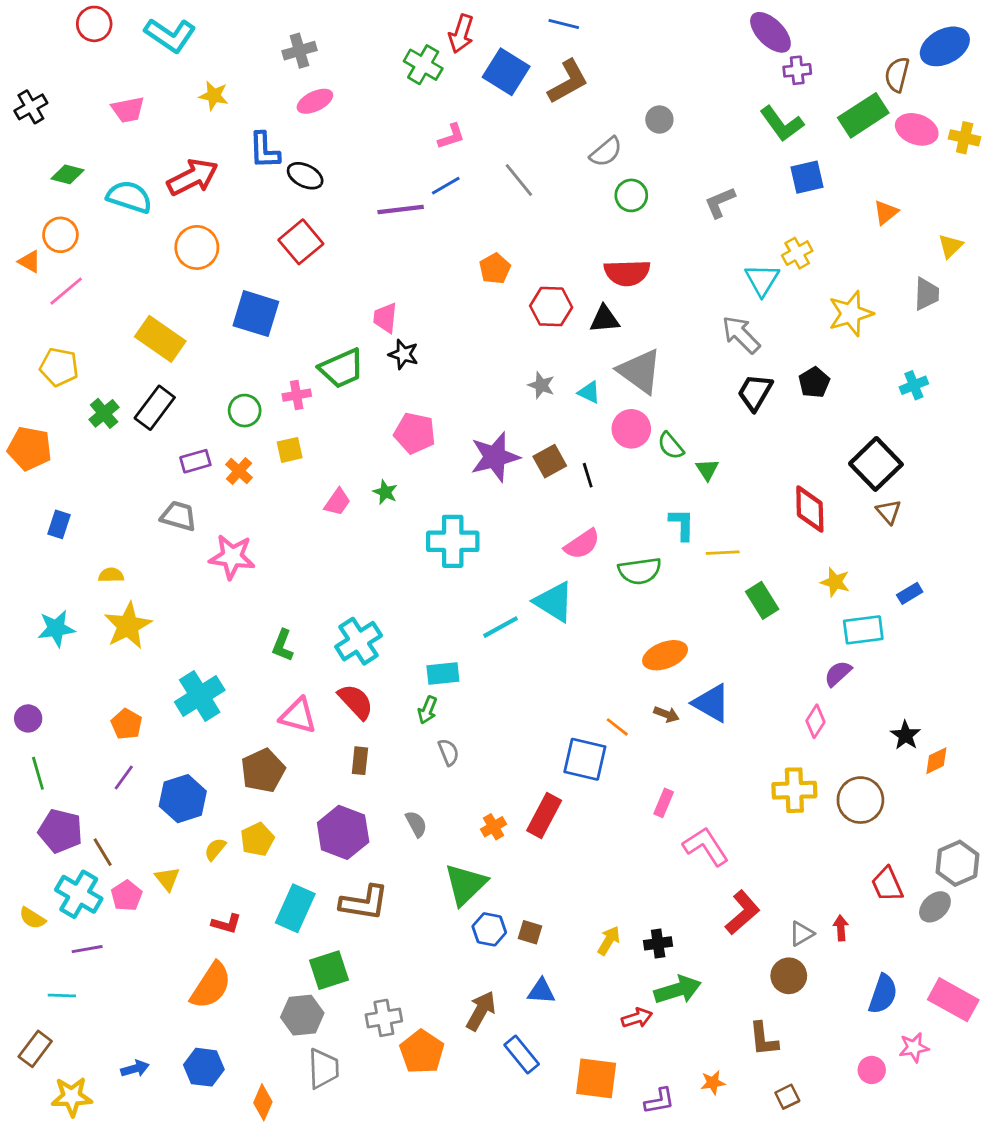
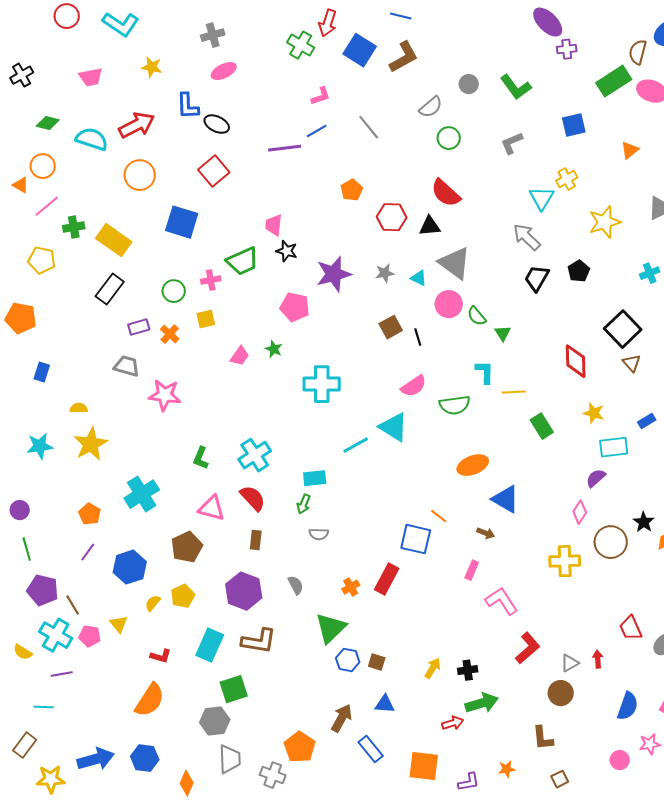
green L-shape: (782, 124) -> (516, 87), moved
red semicircle: (627, 273) -> (446, 193), turned 44
gray star: (541, 385) -> (385, 273), turned -30
green cross: (104, 413) -> (74, 227), moved, turned 30
purple star: (495, 457) -> (334, 274), moved
brown arrow: (666, 714) -> (486, 533), moved
gray semicircle: (449, 752) -> (319, 534), turned 114
brown circle: (860, 800) -> (611, 542), moved
pink pentagon: (127, 896) -> (90, 636), turned -30
gray cross: (384, 1018) -> (273, 775), moved, turned 30
blue arrow: (135, 1069) -> (96, 759), size x1.8

